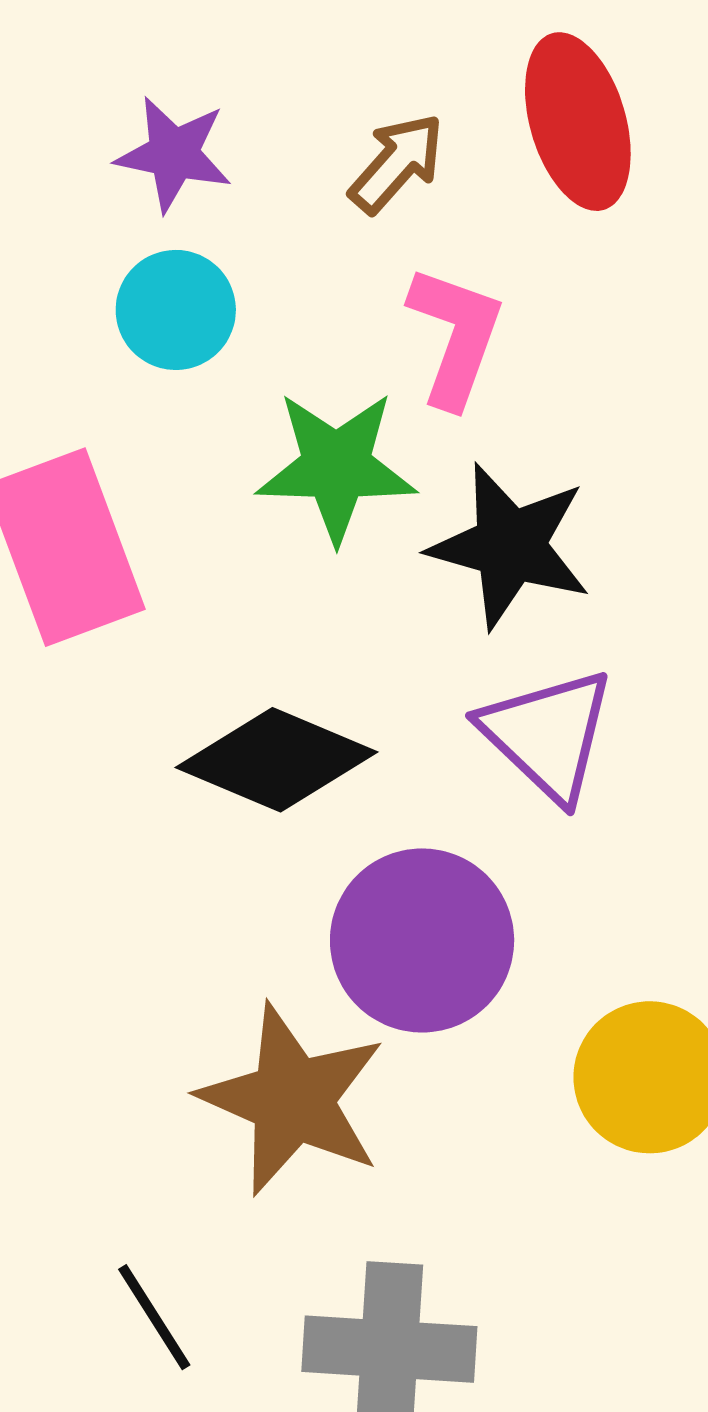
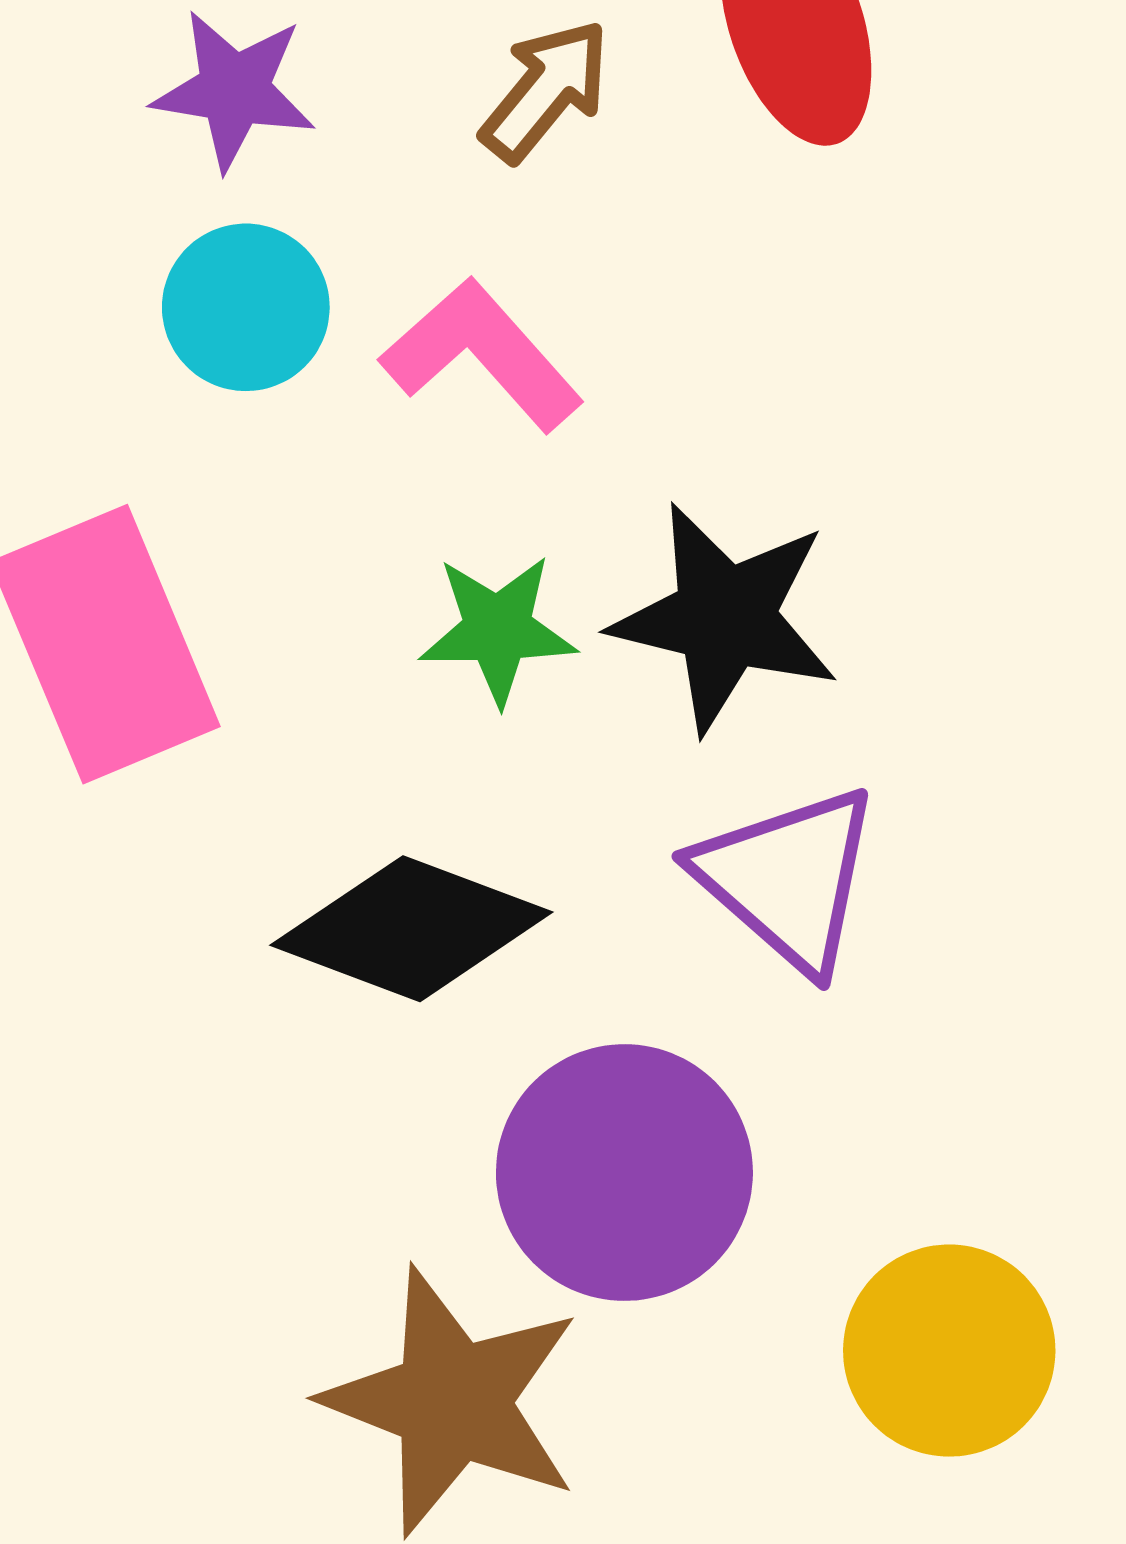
pink L-shape: (455, 336) -> (482, 355), moved, turned -59
green star: (336, 467) -> (498, 629), moved, size x0.7

